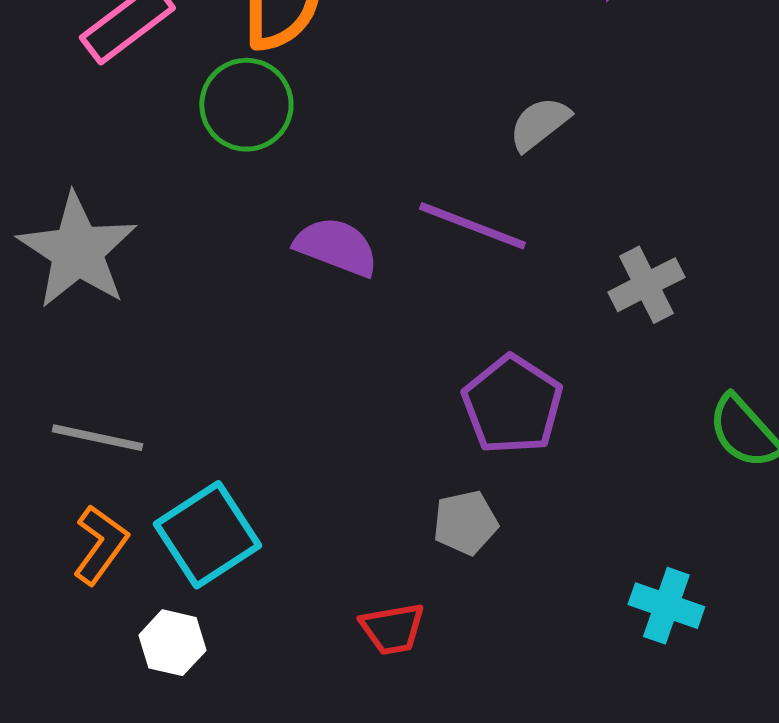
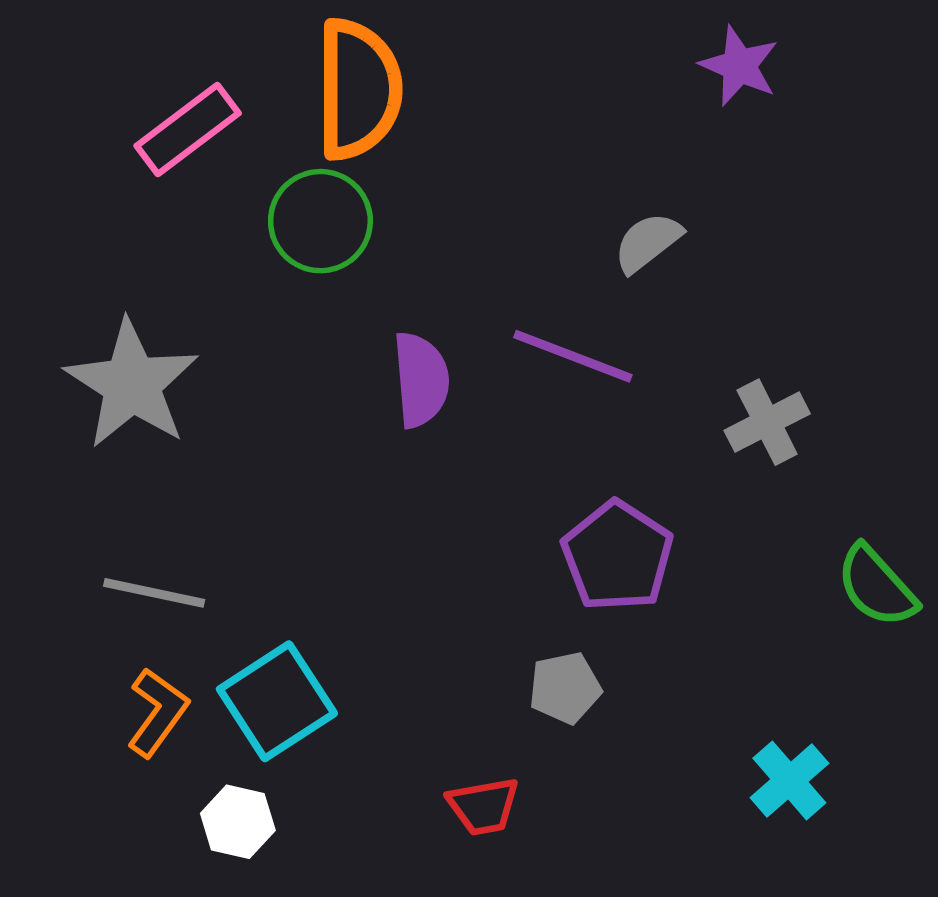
purple semicircle: (336, 247) -> (421, 380), turned 64
cyan cross: (666, 606) -> (789, 780), turned 30

